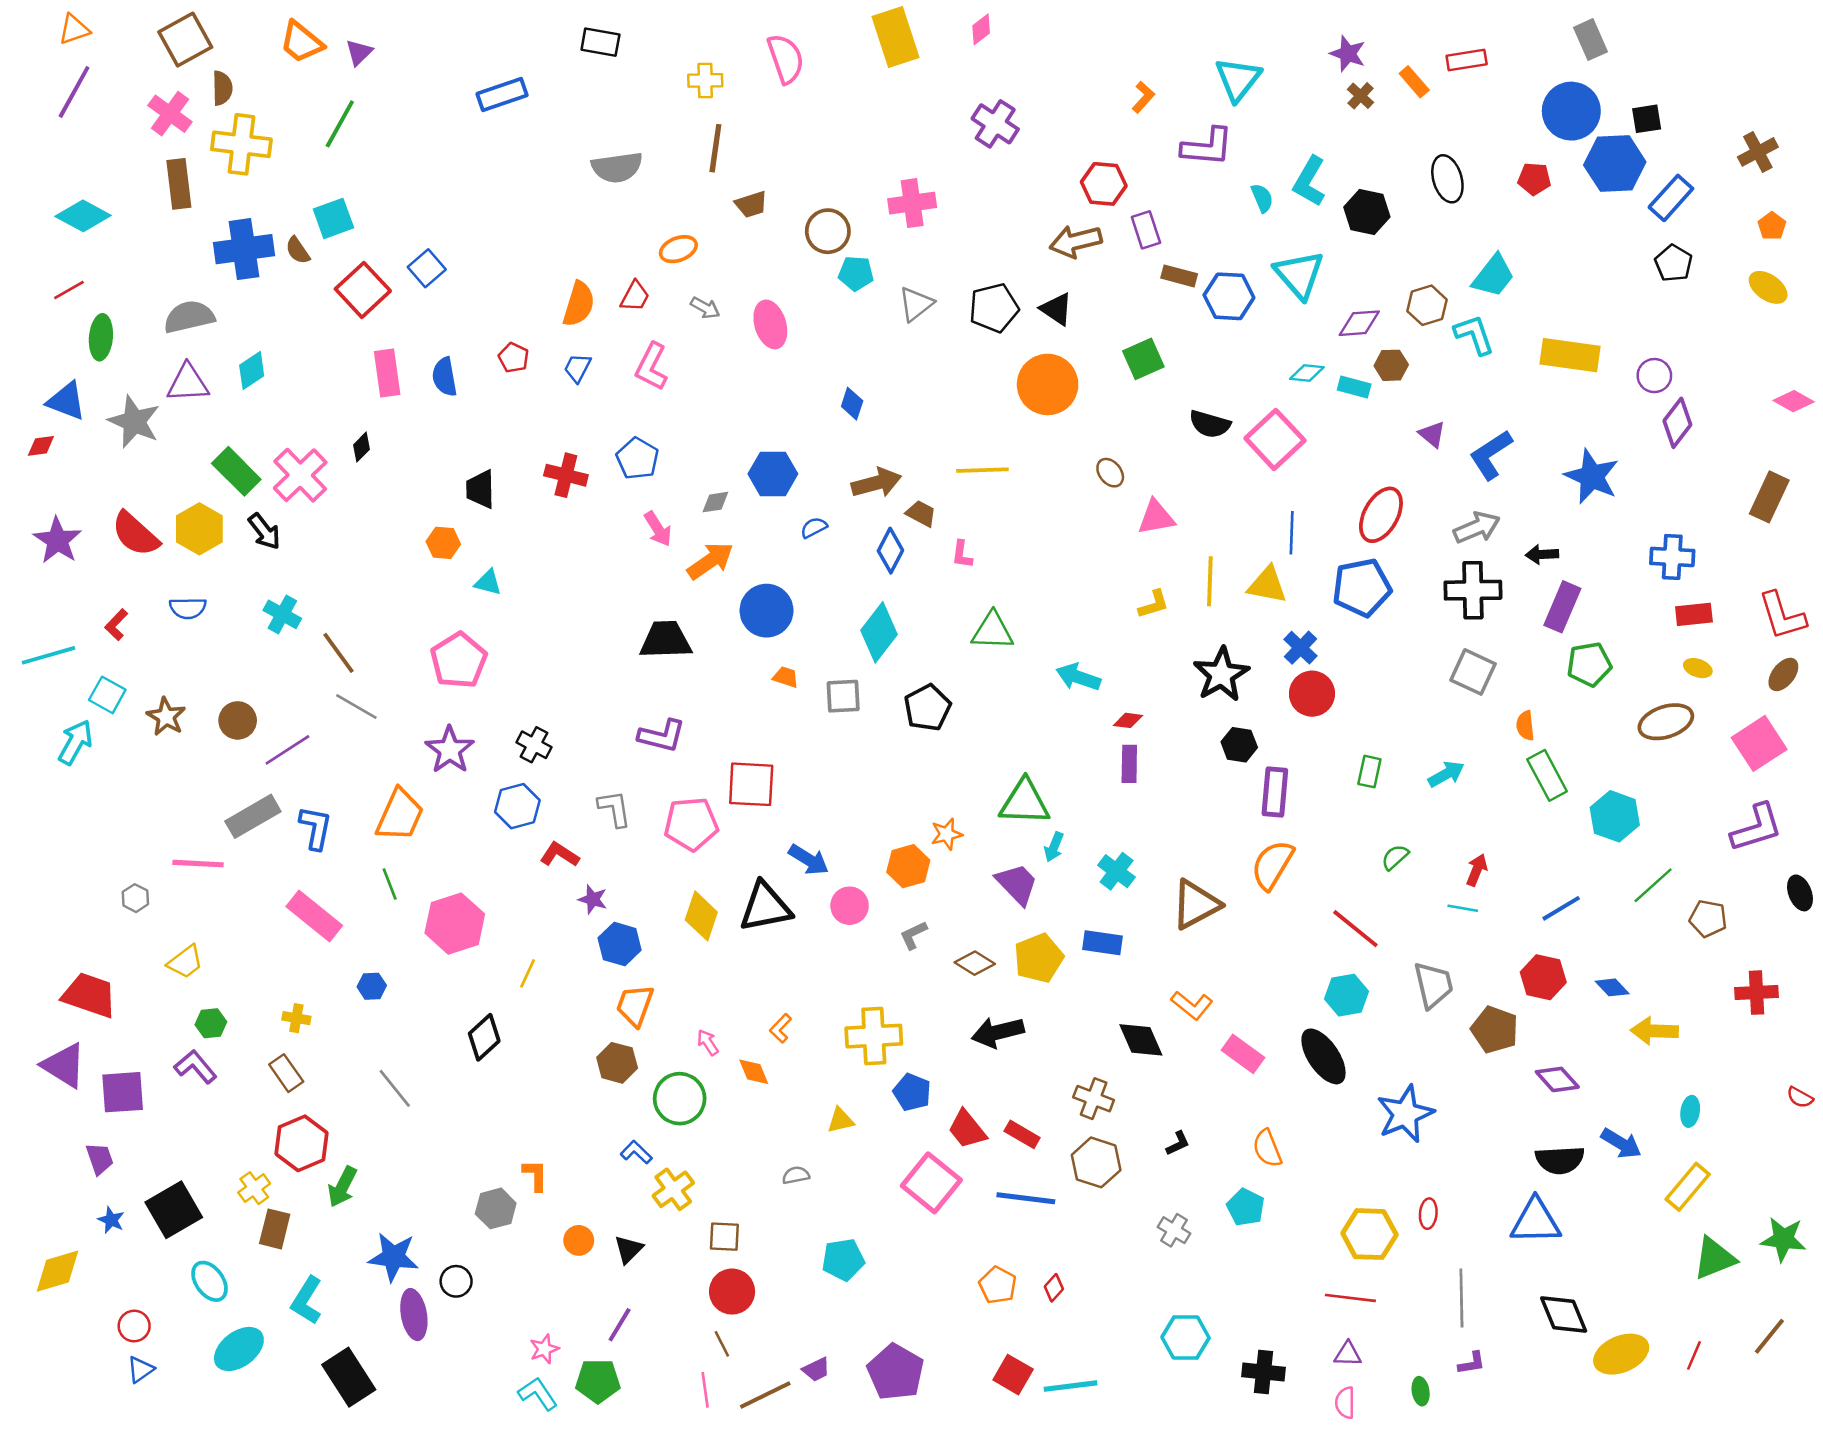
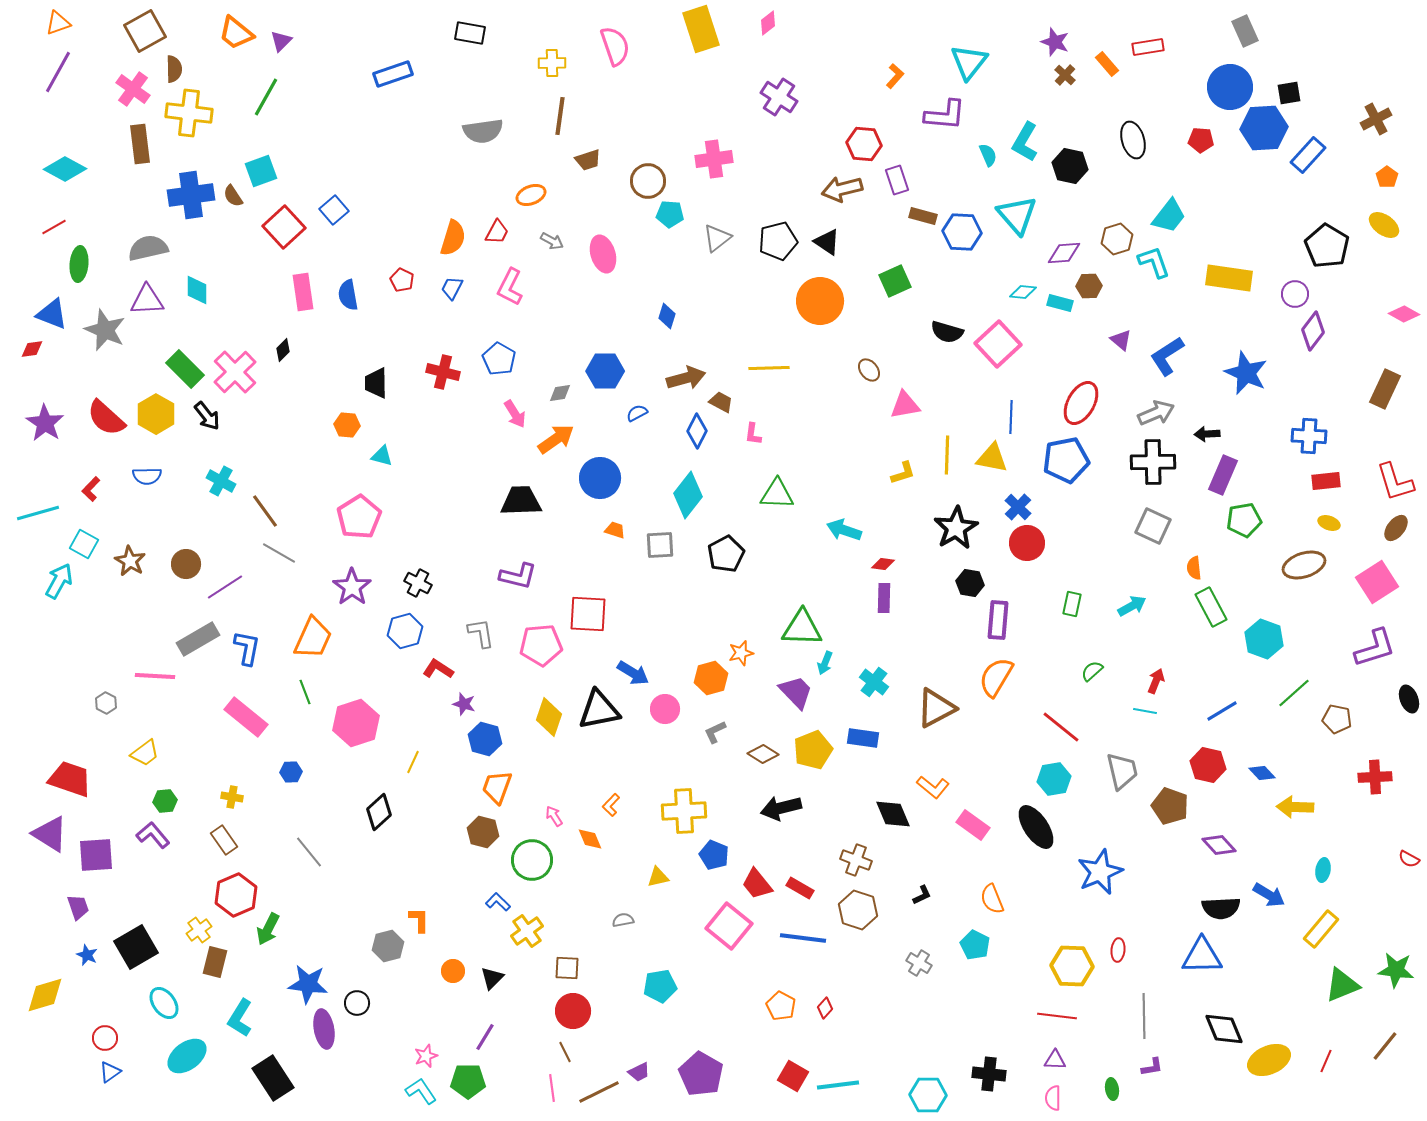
black pentagon: (1674, 263) -> (1327, 246), moved, size x1.5
cyan diamond: (252, 370) -> (197, 290), turned -56
cyan hexagon: (1186, 1338) -> (928, 1095), moved

